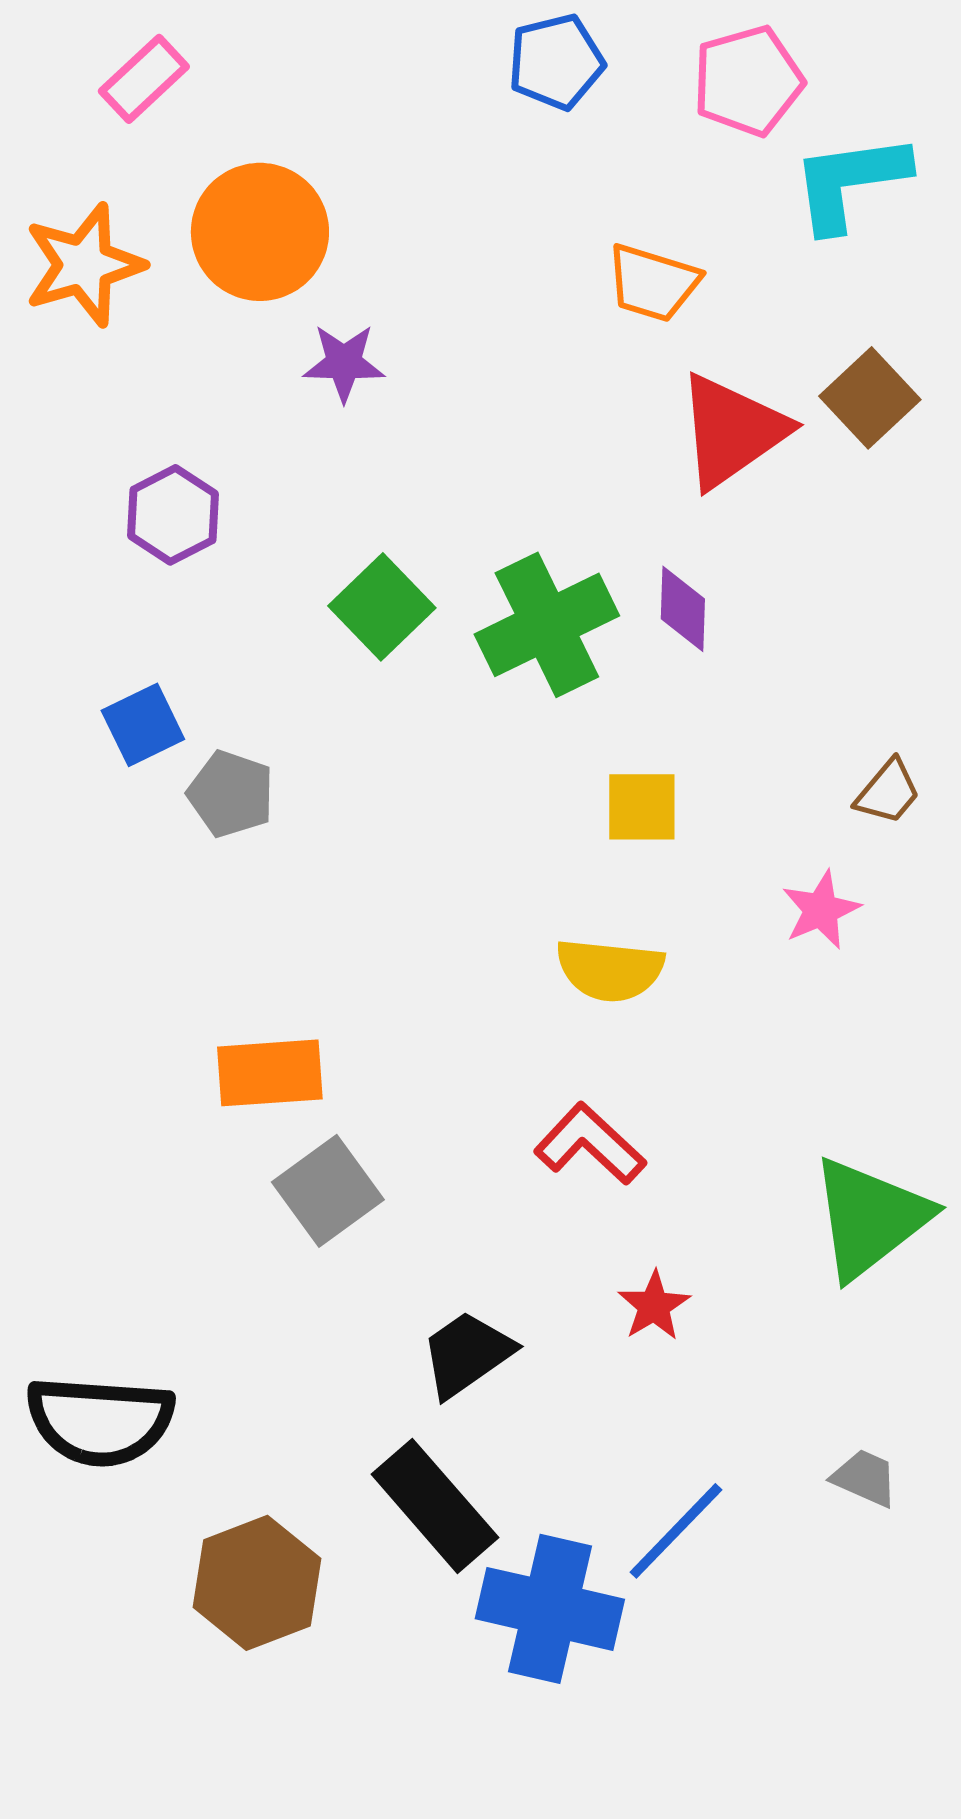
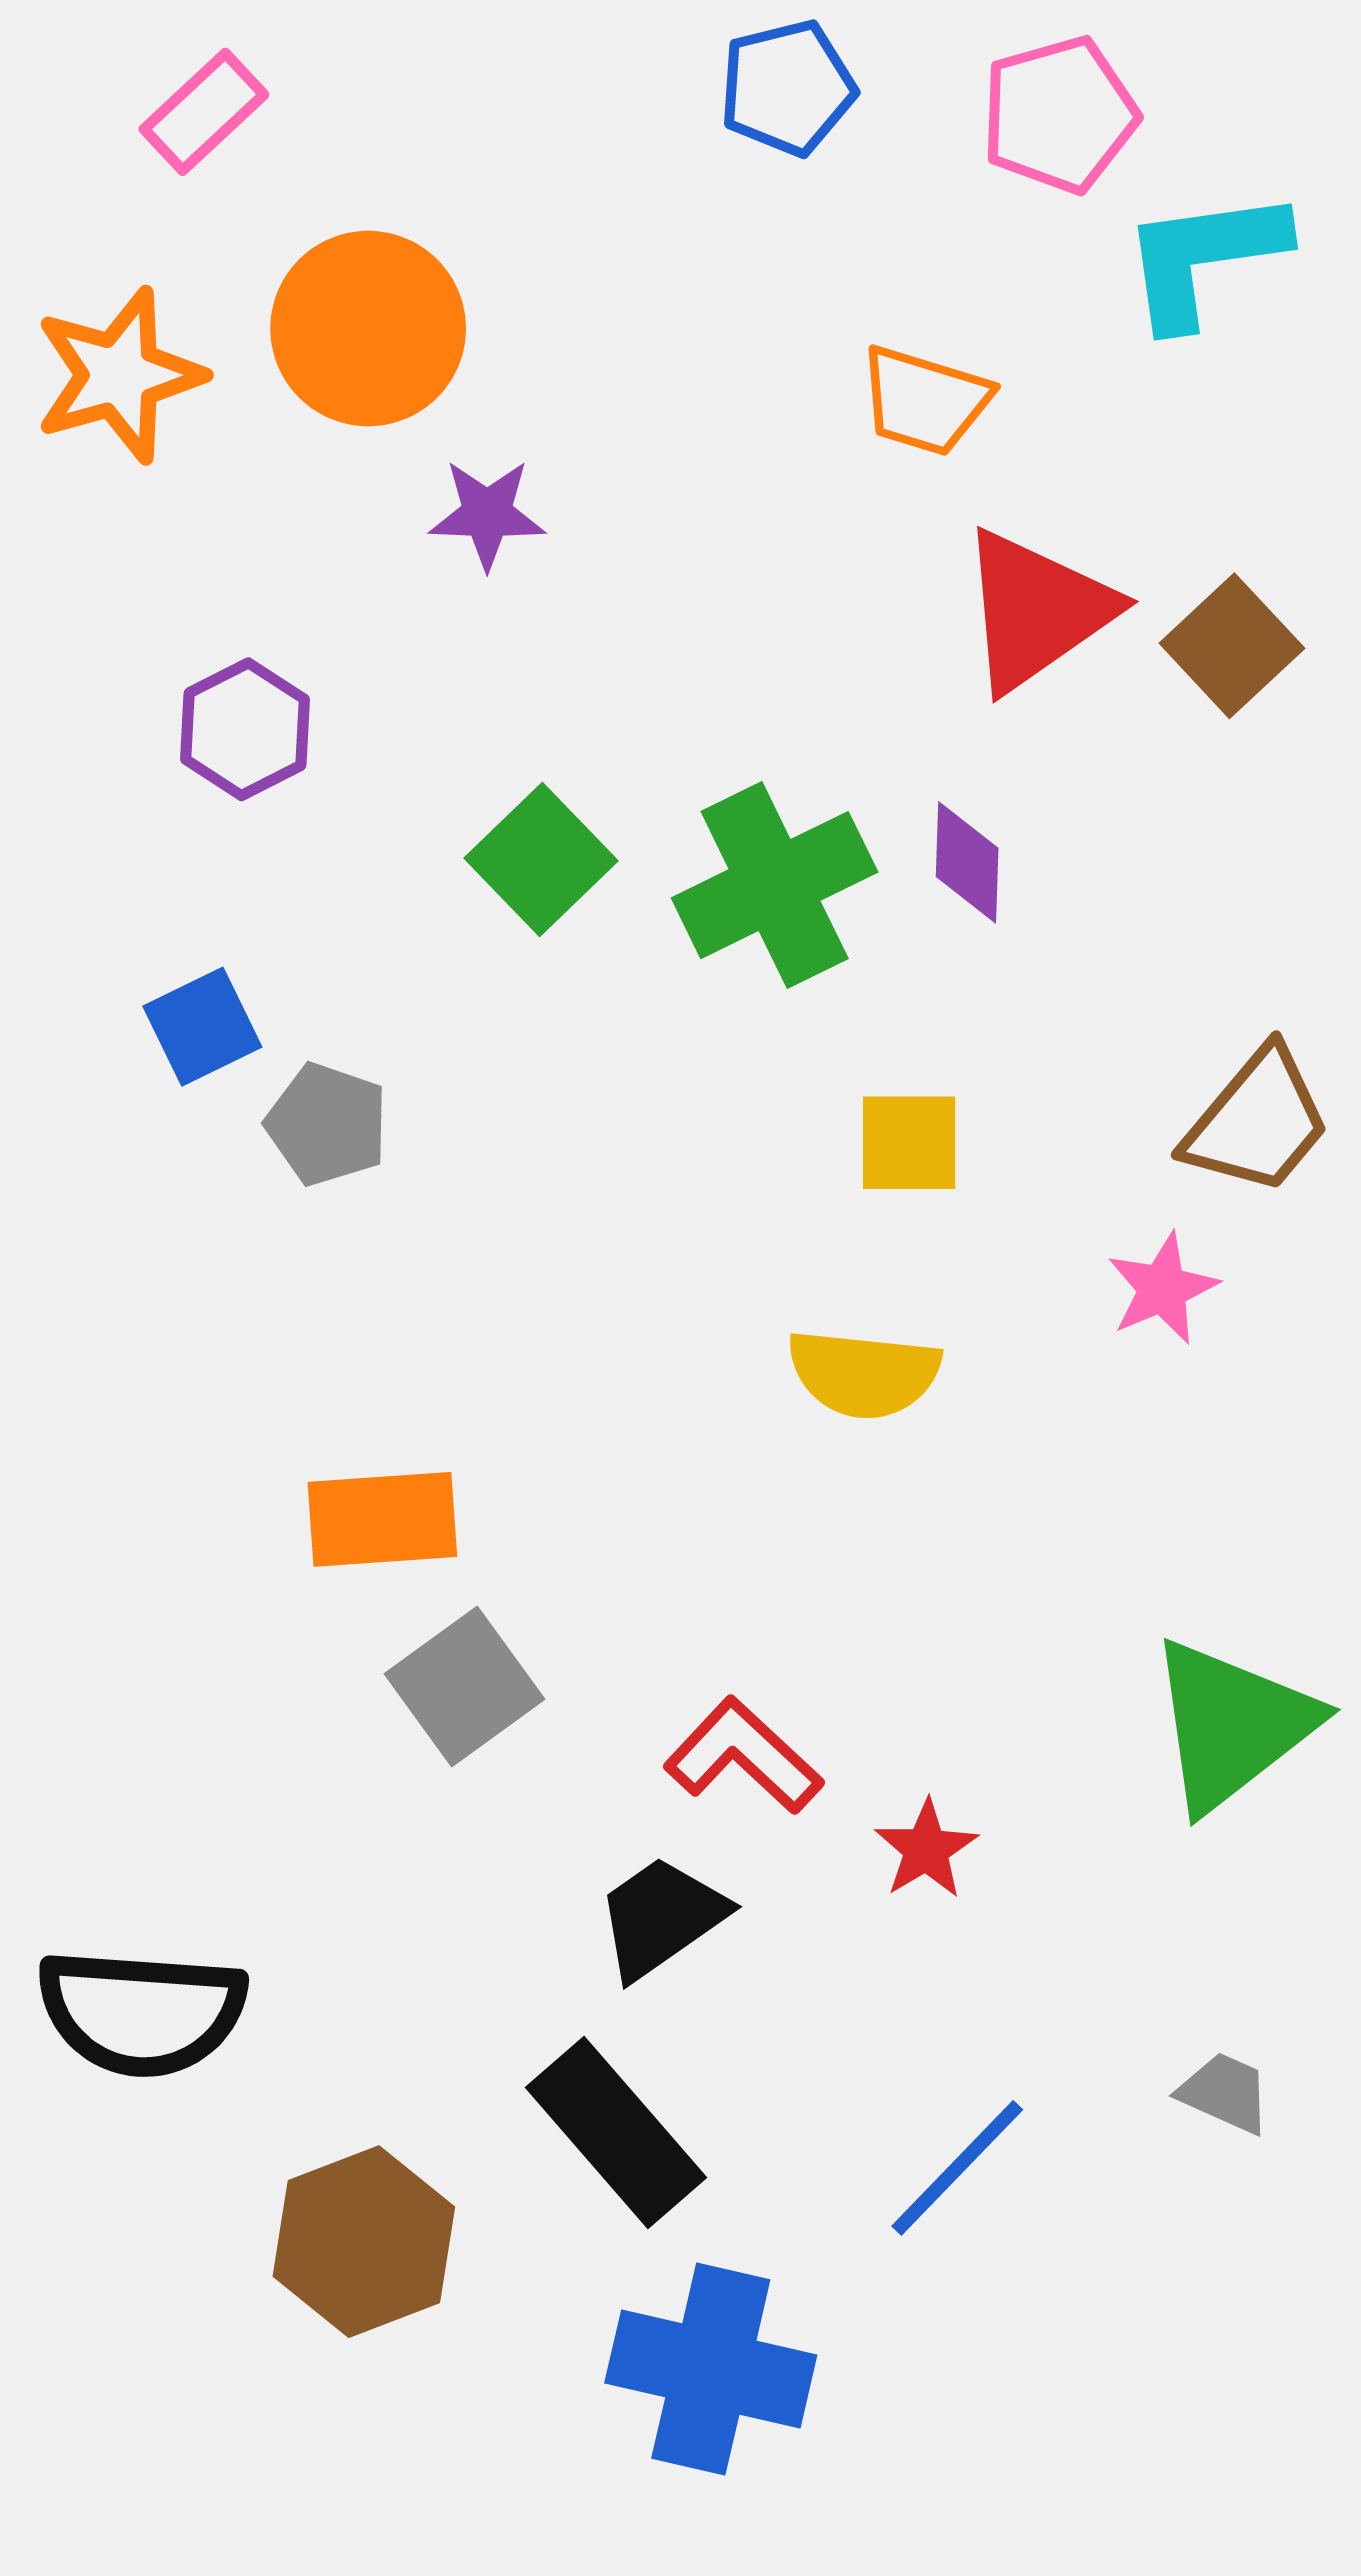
brown square: (870, 398) -> (1232, 646), moved
brown trapezoid: (888, 792) -> (1257, 1121), size x1.6
red L-shape: (590, 1144) -> (743, 1756), moved
blue cross: (550, 1609) -> (711, 2369), moved

